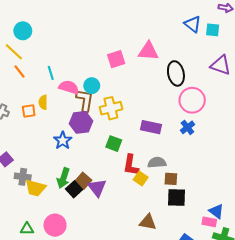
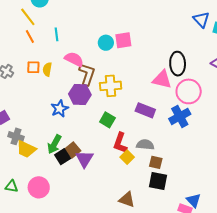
pink triangle: (148, 51) -> (162, 79), moved
cyan line: (51, 73) -> (57, 34), moved
cyan circle: (92, 86) -> (106, 43), moved
orange square: (29, 111) -> (33, 67), moved
blue cross: (187, 127) -> (180, 116), size x1.5

